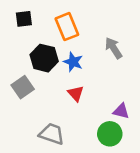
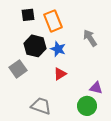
black square: (24, 19) -> (28, 15), moved
red triangle: (76, 93) -> (60, 74), turned 40

